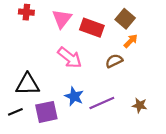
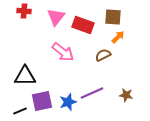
brown square: (125, 19) -> (113, 17), turned -36
blue star: (74, 96) -> (68, 102), moved, turned 30
black line: (15, 112) -> (20, 111), moved

